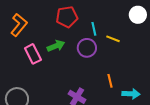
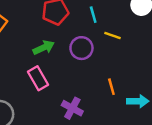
cyan line: (94, 29) -> (93, 15), moved
pink rectangle: (33, 54) -> (38, 78), moved

